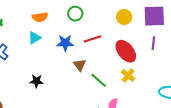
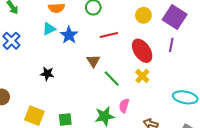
purple square: (154, 16) -> (175, 17), turned 30
blue star: (65, 43) -> (69, 35), moved, turned 30

